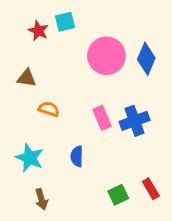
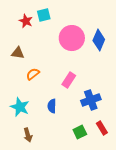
orange semicircle: (49, 109) -> (33, 74), turned -56
pink rectangle: (102, 118) -> (69, 80), turned 56
blue cross: (135, 121) -> (91, 100), moved

